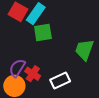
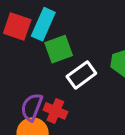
white rectangle: (60, 80) -> (81, 75), moved

